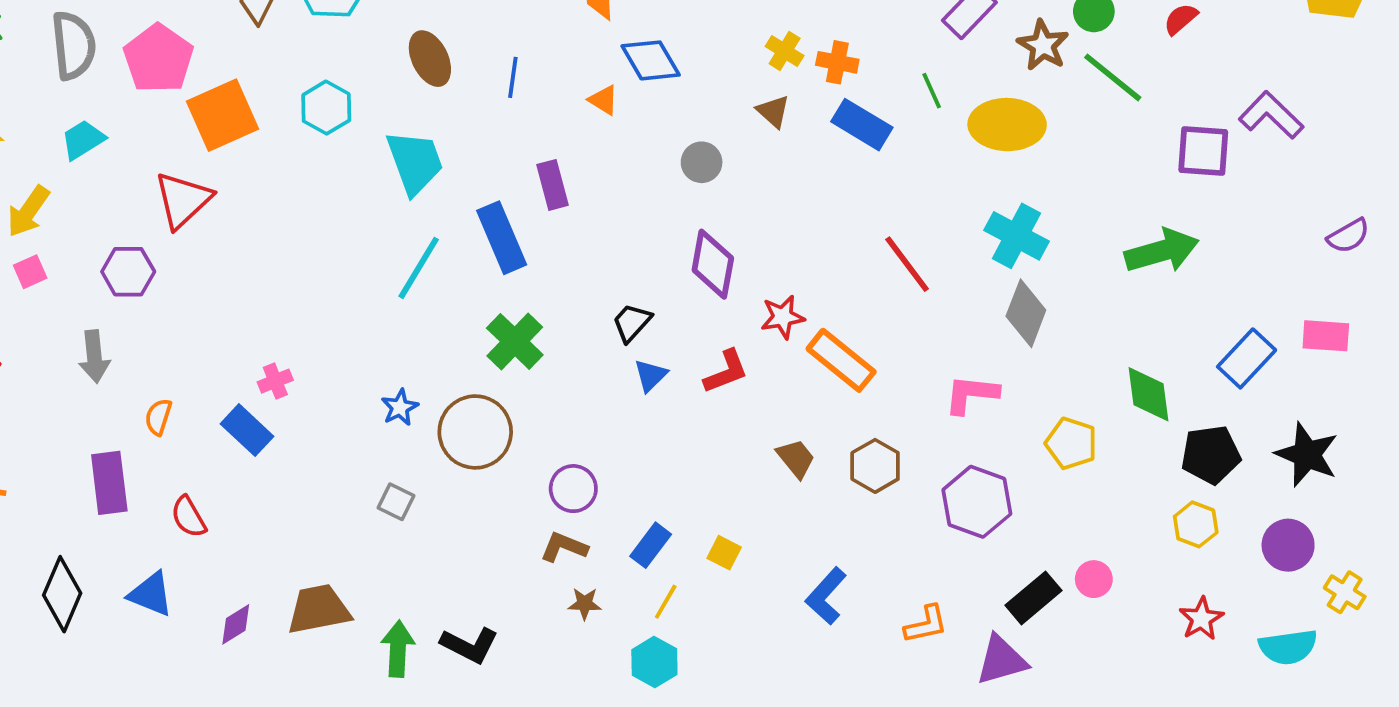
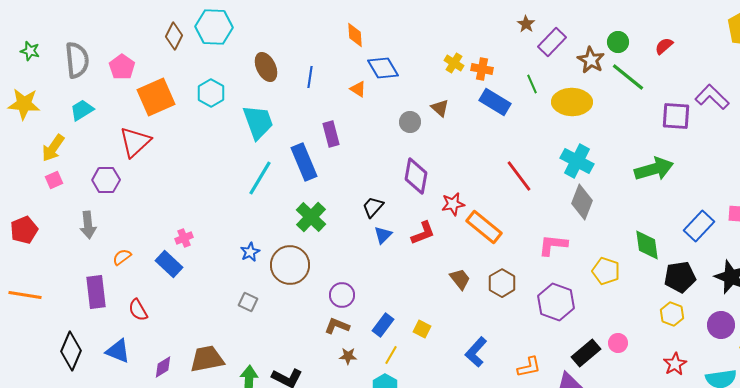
pink pentagon: (158, 59) -> (122, 67), size x0.7
brown triangle: (773, 111) -> (440, 108), moved
orange semicircle: (158, 417) -> (122, 257), turned 36

